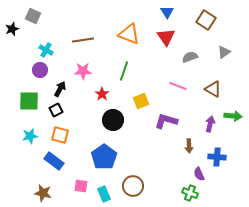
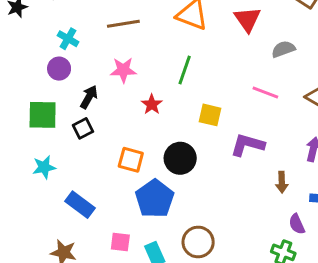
yellow square: (141, 101) -> (210, 115), turned 35
black circle: (113, 120) -> (180, 158), moved
orange square: (60, 135) -> (131, 160), moved

